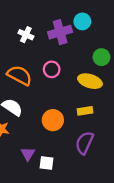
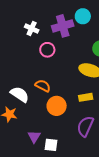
pink circle: (52, 69) -> (47, 50), moved
orange semicircle: (20, 75) -> (43, 86), moved, size x0.7

